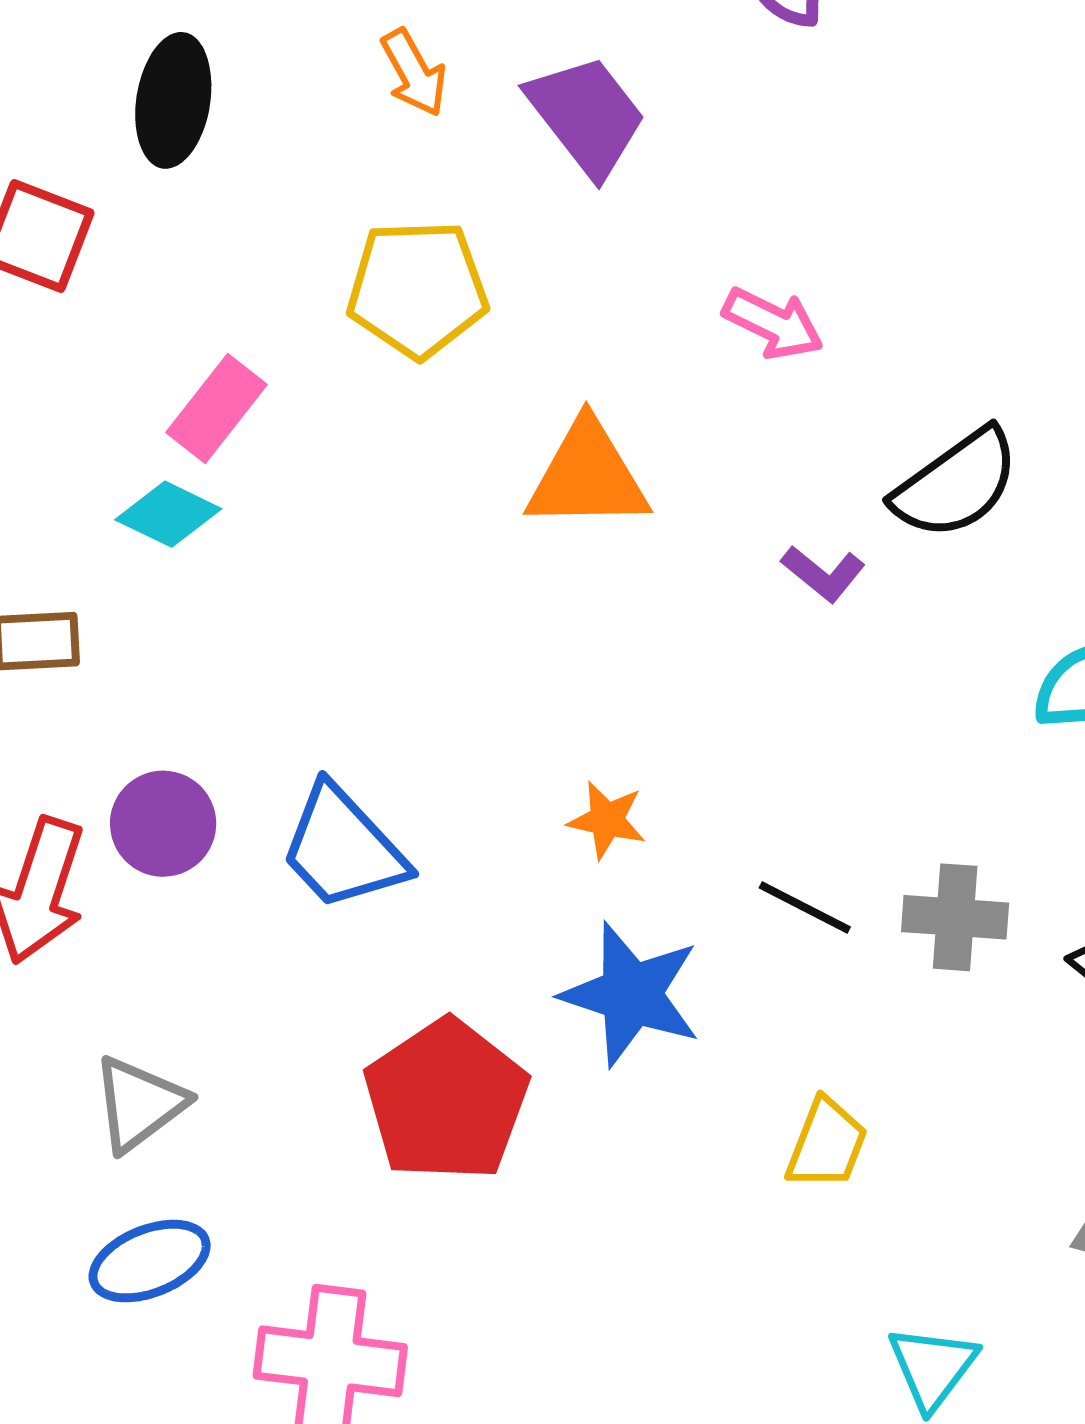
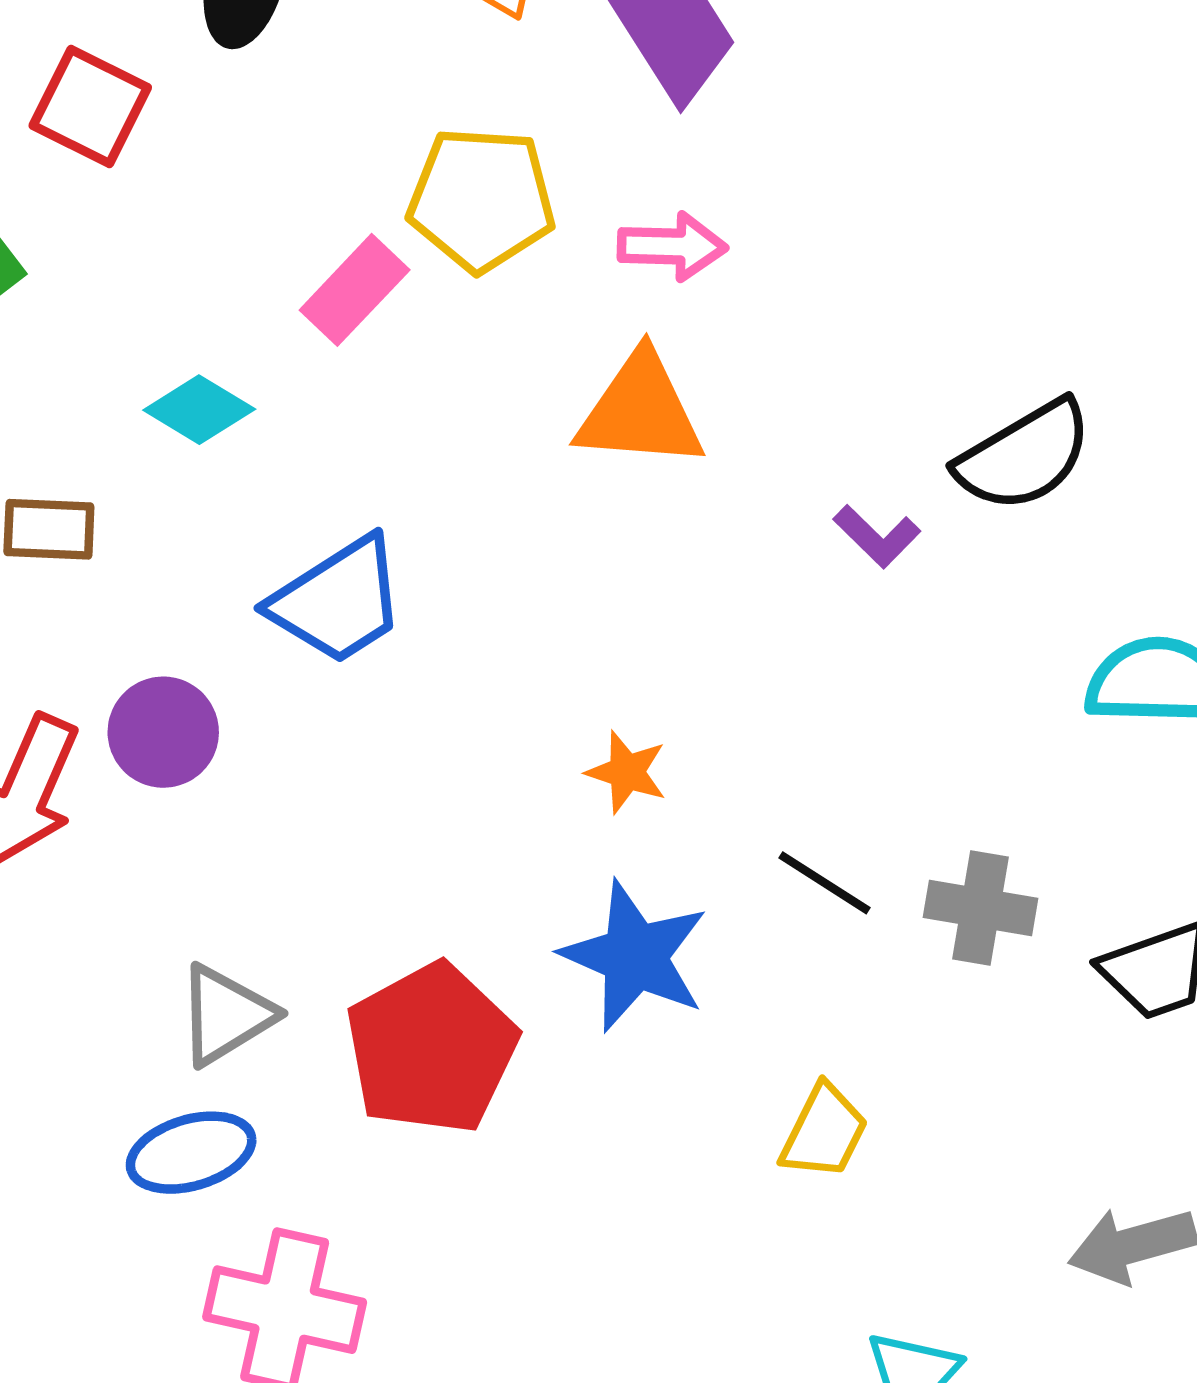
pink arrow: (773, 323) -> (672, 246), moved, turned -30
pink rectangle: (216, 408) -> (355, 290), moved
blue trapezoid: (343, 848) -> (338, 601), moved, turned -85
gray triangle: (139, 1104) -> (226, 1015), moved
blue ellipse: (150, 1261) -> (191, 1153), moved

